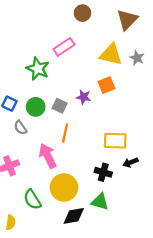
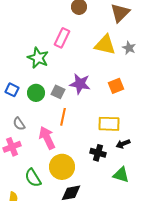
pink rectangle: (64, 47) -> (62, 38), turned -30
orange square: (106, 85) -> (116, 86), moved
purple star: (84, 97) -> (80, 84), size x1.5
gray semicircle: (20, 128) -> (19, 124), moved
green triangle: (100, 202) -> (121, 175), moved

